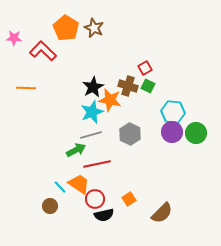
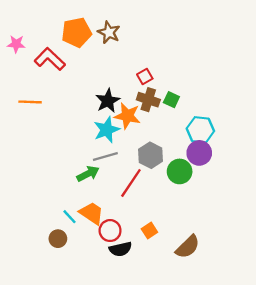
orange pentagon: (66, 28) -> (76, 32), turned 30
red square: (145, 68) -> (145, 76), moved
green circle: (196, 133) -> (180, 171), moved
red line: (97, 164) -> (131, 183), moved, turned -44

